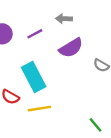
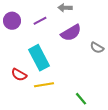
green line: (95, 125) -> (81, 99), moved

